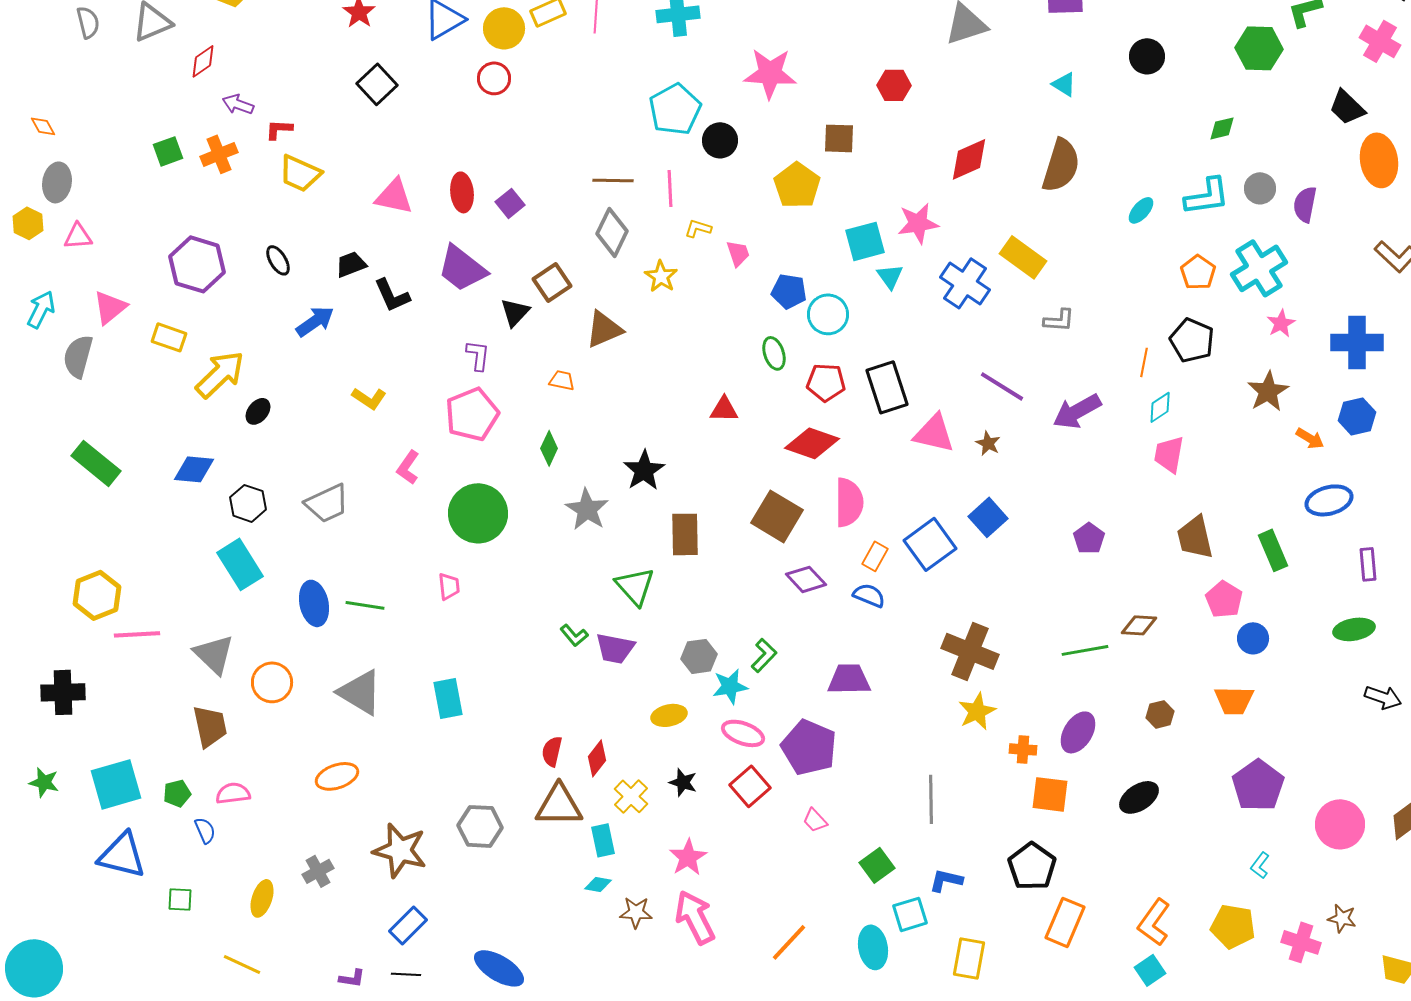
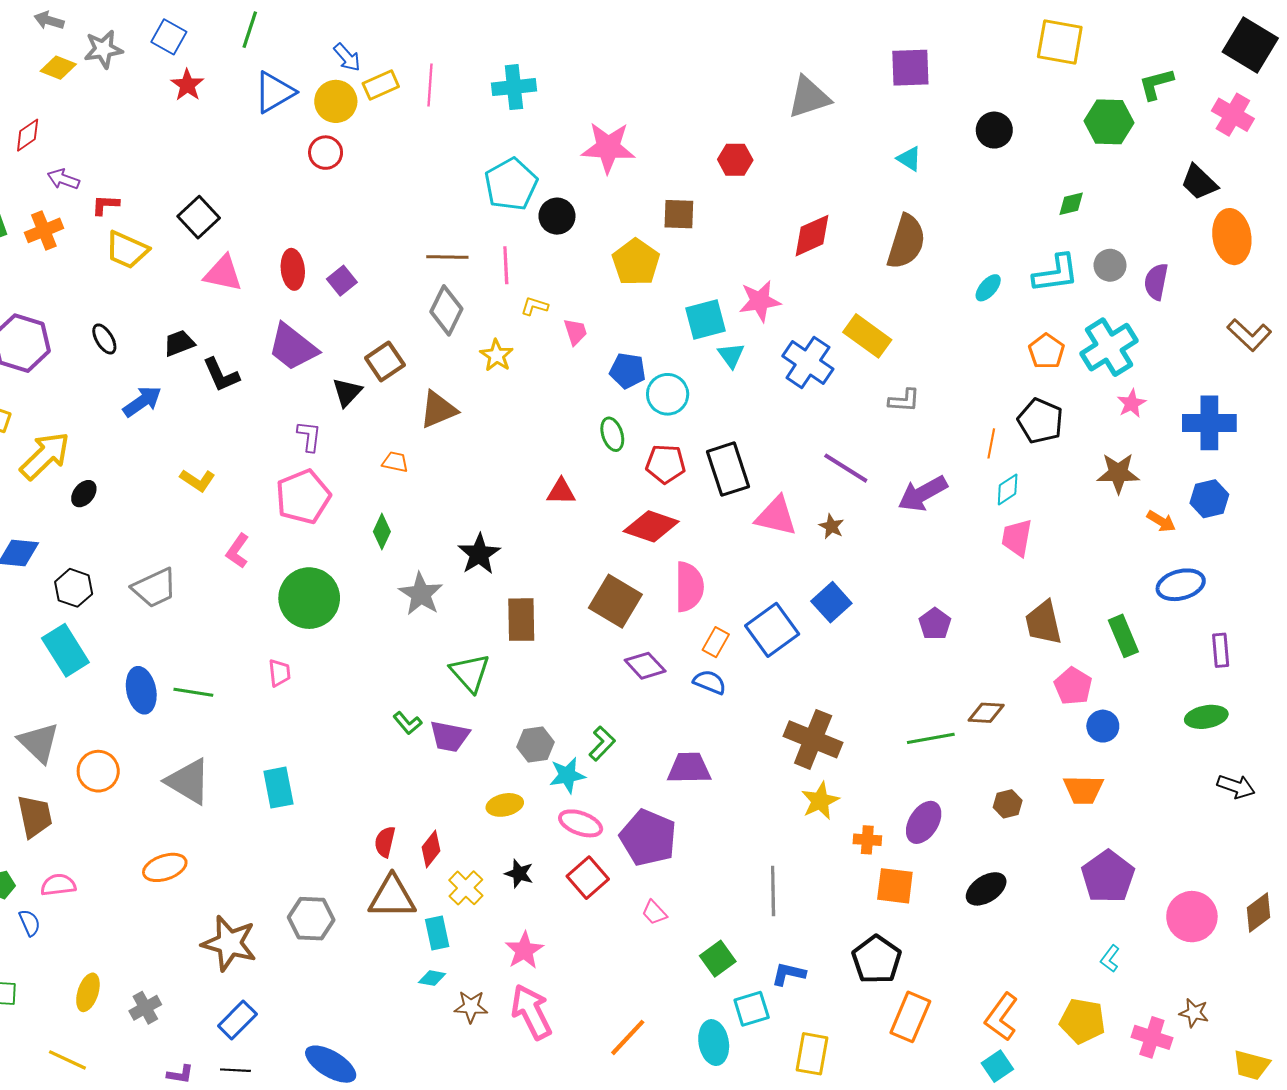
black square: (377, 84) -> (199, 217), moved
brown star: (1268, 391) -> (1118, 473), turned 30
gray cross: (318, 871) -> (145, 1008), moved

